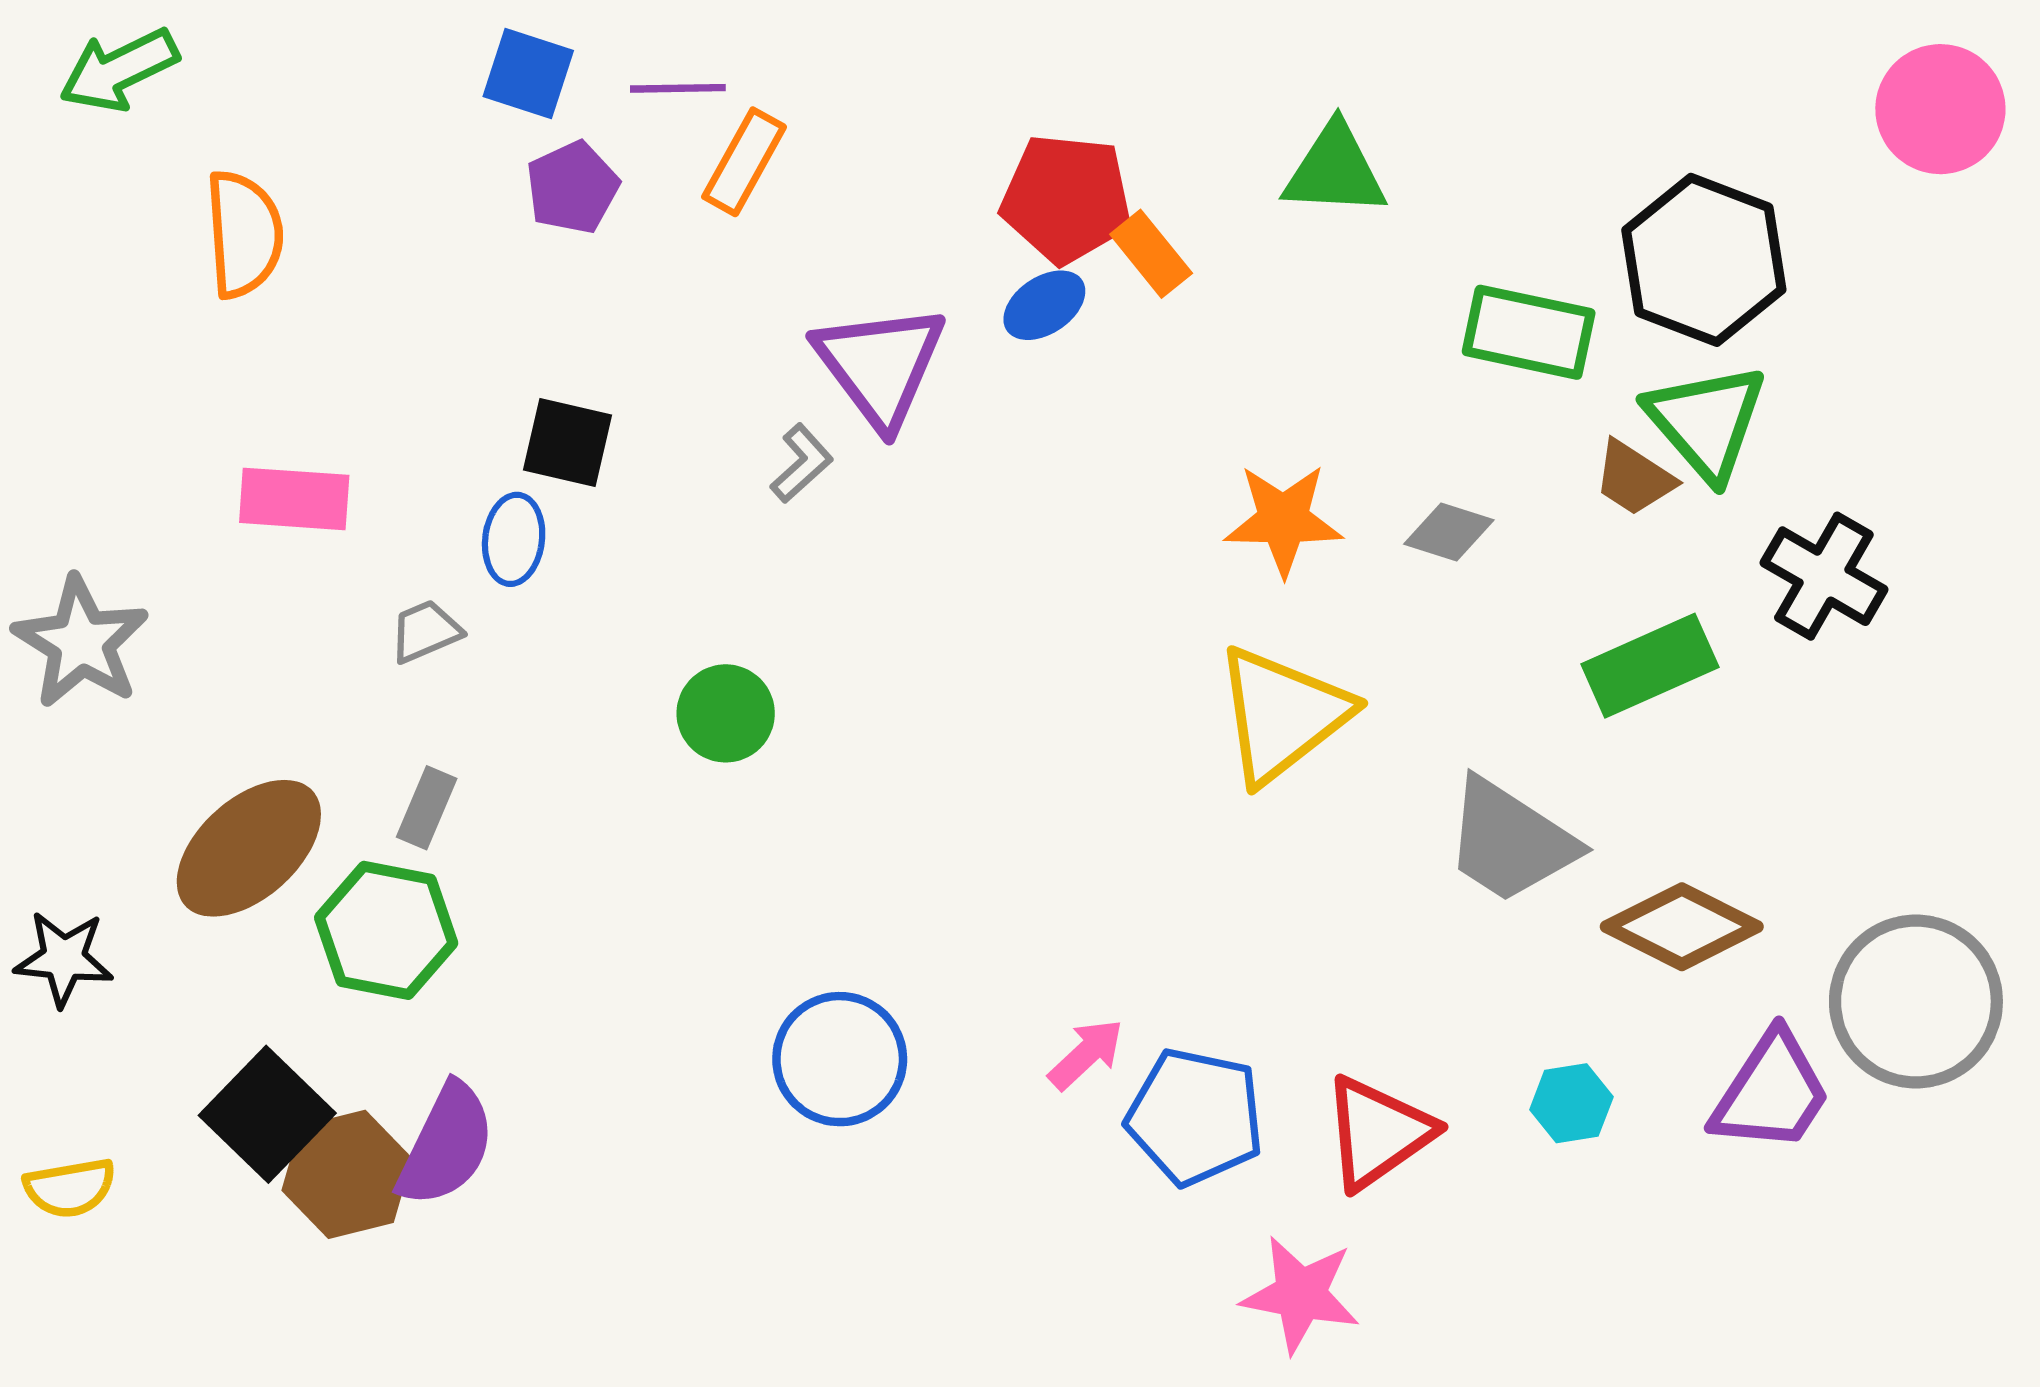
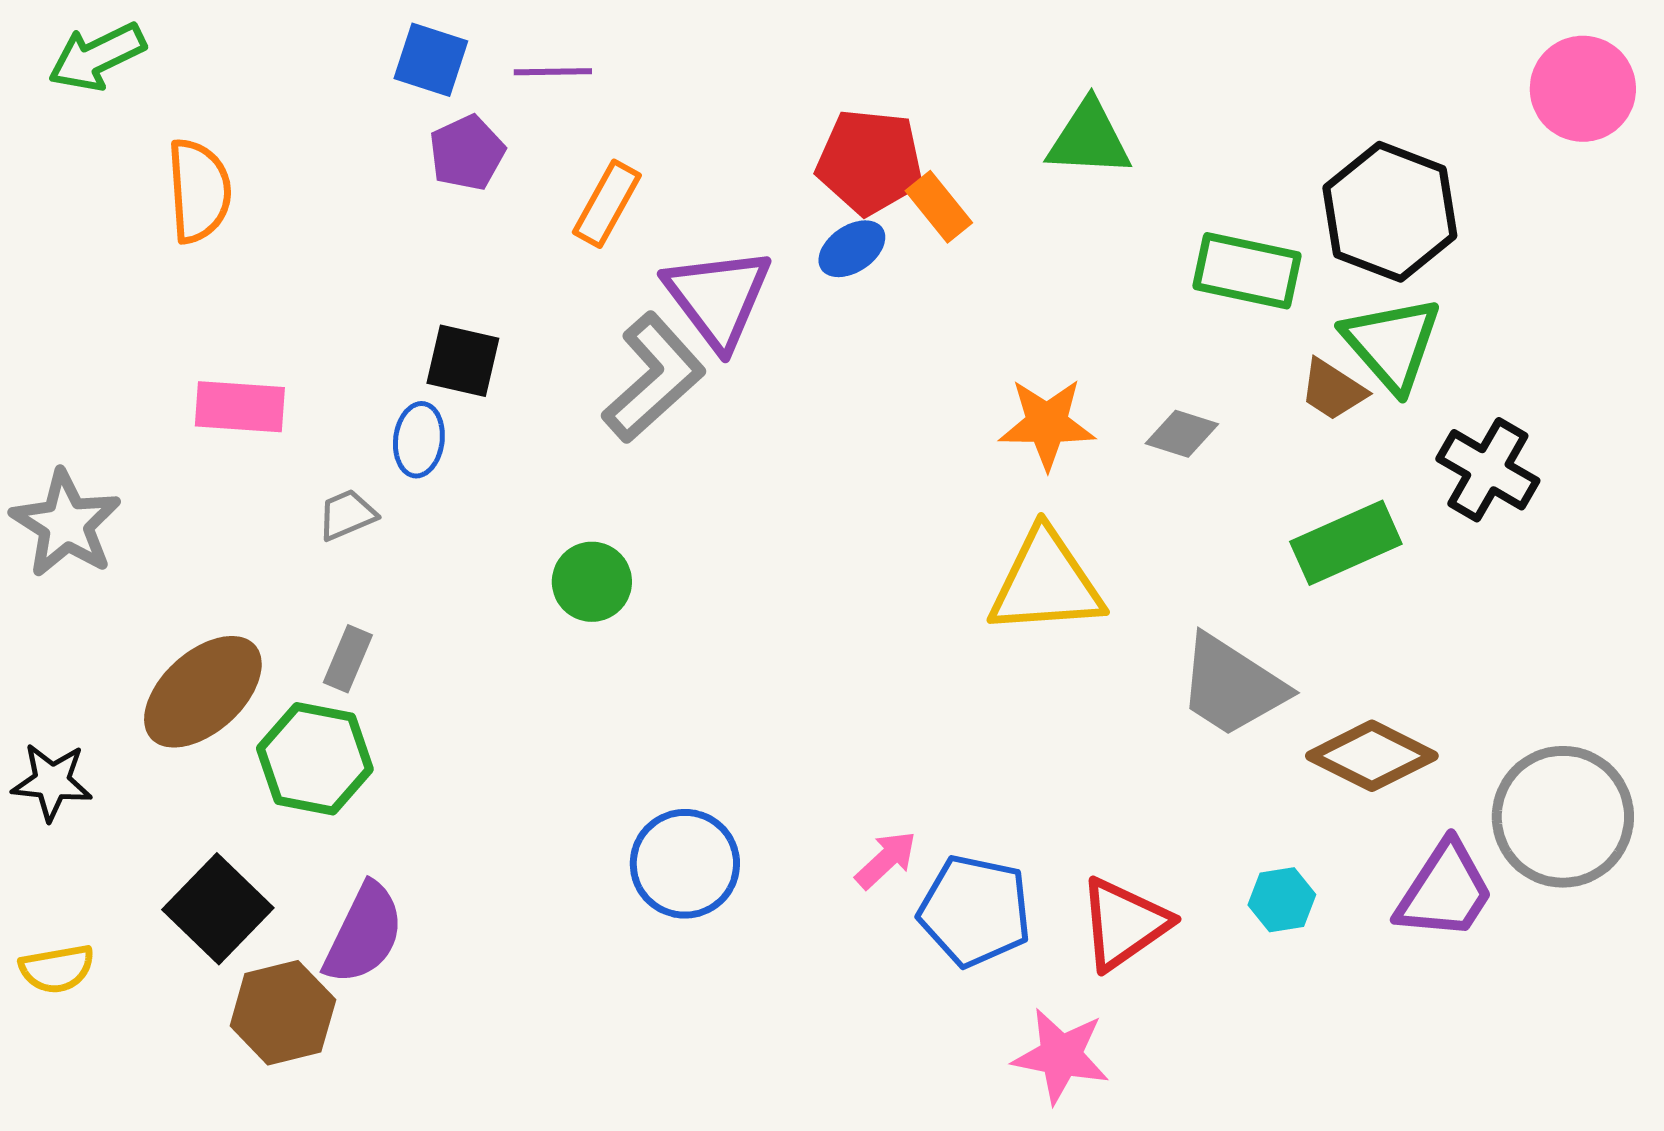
orange rectangle: (744, 162) -> (607, 204), moved
gray L-shape: (802, 463) -> (654, 378), size x2.0
yellow triangle: (1282, 715) -> (1046, 583), turned 34
brown hexagon: (347, 1174) -> (283, 1013), moved

